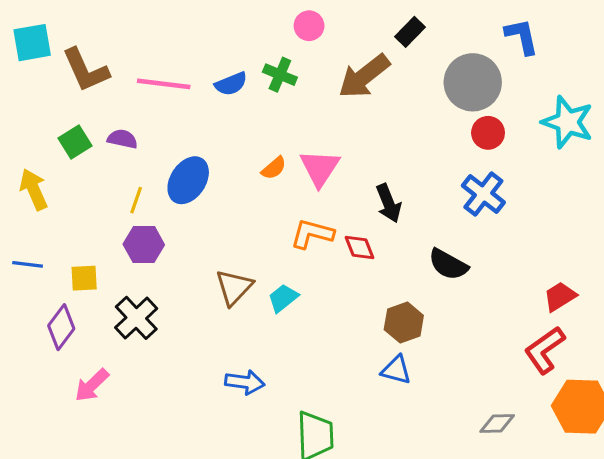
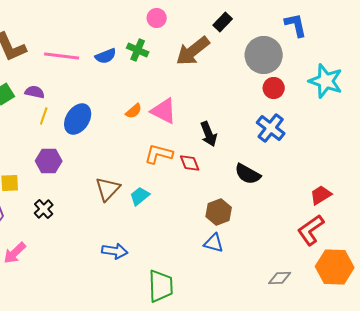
pink triangle: (320, 168) -> (164, 111), turned -36
yellow line: (136, 200) -> (44, 116), moved
black cross: (136, 318) -> (44, 209), size x0.7

